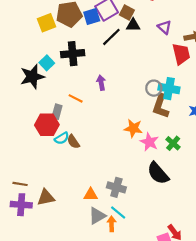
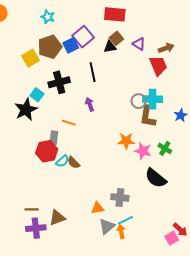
brown square: (127, 13) -> (116, 38), moved, turned 32
black line: (111, 37) -> (93, 72), moved, turned -48
cyan line: (118, 213) -> (125, 220), turned -56

